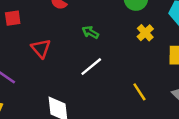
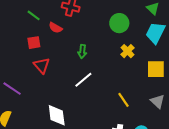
red square: (13, 18) -> (34, 43), moved
green arrow: (90, 32) -> (82, 51), turned -112

